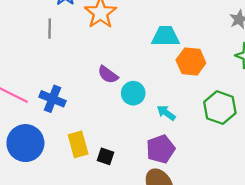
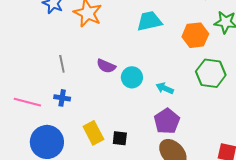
gray line: (50, 29) -> (62, 64), moved
orange hexagon: (191, 61) -> (195, 35), moved
blue cross: (52, 99) -> (62, 98), size x0.7

